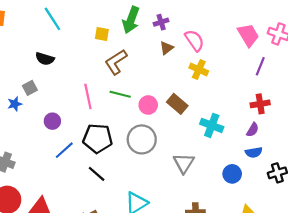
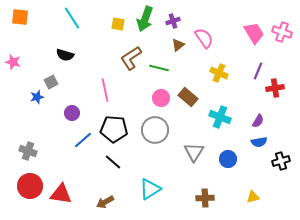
yellow square: (102, 34) -> (118, 24), moved
purple line: (260, 66) -> (258, 71), moved
yellow cross: (199, 69) -> (219, 73), moved
green line: (120, 94) -> (159, 68), moved
red cross: (260, 104) -> (275, 88), moved
blue circle: (232, 174) -> (228, 159), moved

